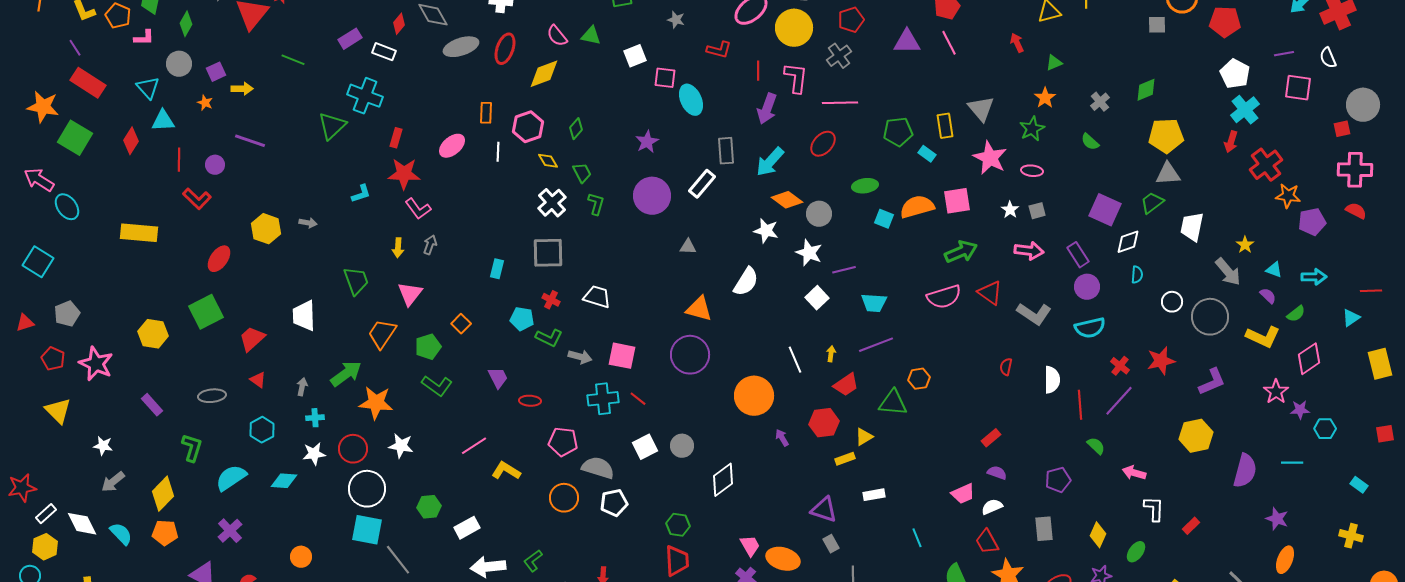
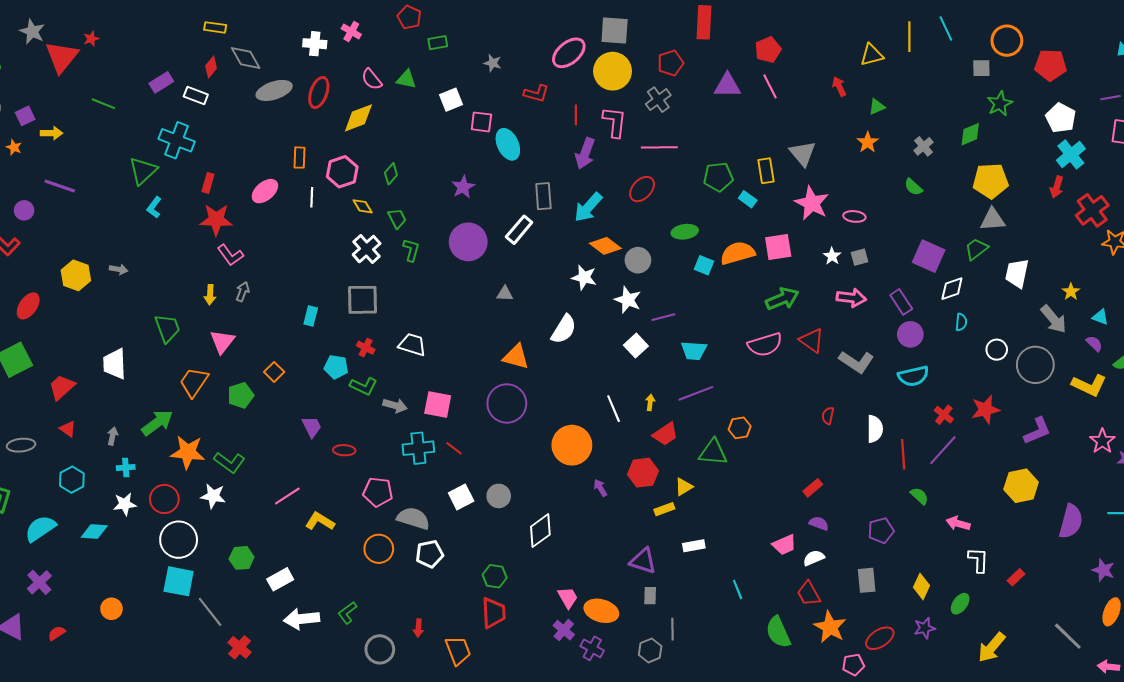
green star: (1032, 129) -> (1000, 104), moved
cyan L-shape: (361, 194) -> (154, 207), moved, turned 145
green L-shape: (437, 386) -> (229, 462), moved
gray rectangle: (831, 544) -> (650, 596), turned 30

